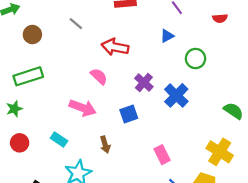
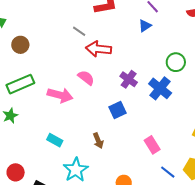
gray line: (76, 24) -> (79, 31), moved
blue triangle: (167, 36) -> (145, 26), moved
green circle: (196, 59) -> (176, 62), moved
pink arrow: (83, 108) -> (60, 95), moved
red circle: (20, 143) -> (16, 172), moved

